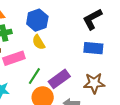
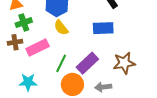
blue rectangle: (93, 48) -> (103, 28), moved

